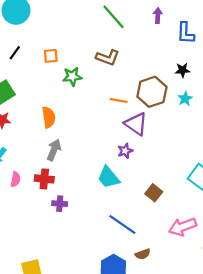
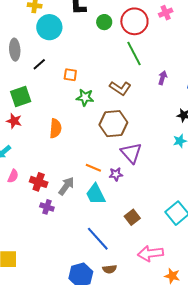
purple arrow: (158, 16) -> (163, 78), moved
brown hexagon: (152, 92) -> (113, 124), moved
orange line: (119, 101) -> (93, 168), moved
gray arrow: (54, 150) -> (66, 186), moved

